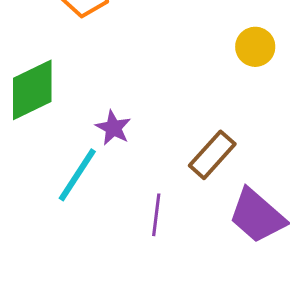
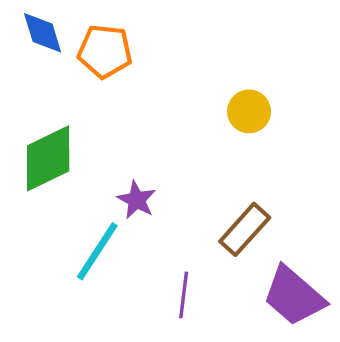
yellow circle: (255, 47) -> (249, 111), moved

